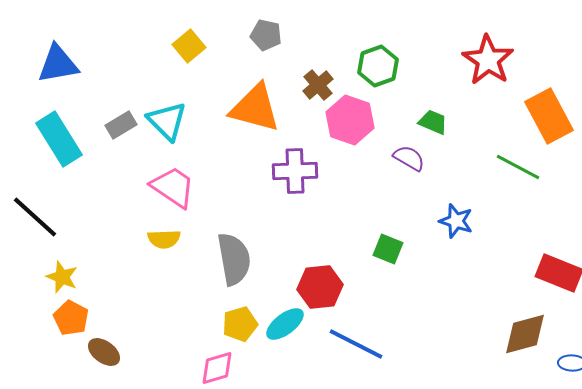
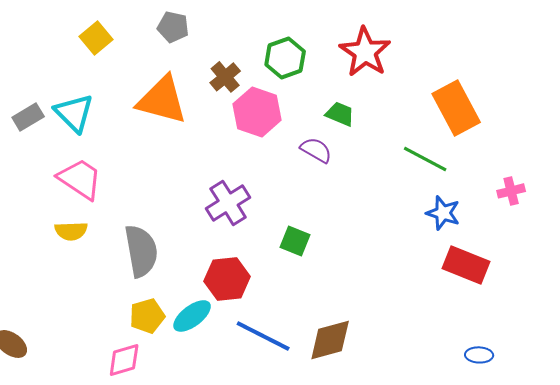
red star: (488, 60) -> (365, 52), moved
purple cross: (295, 171) -> (228, 203), moved, turned -30
blue star: (456, 221) -> (443, 213), moved
brown diamond: (525, 334) -> (330, 340), moved

